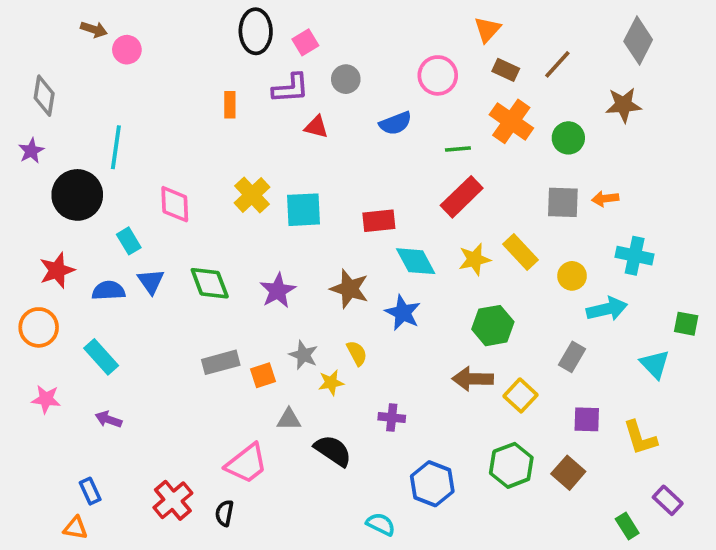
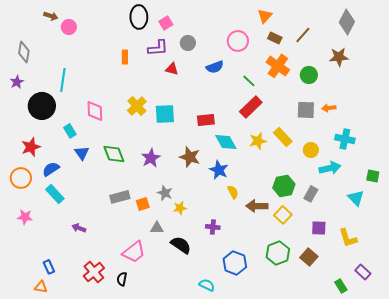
green line: (458, 149) -> (249, 81), turned 48
blue semicircle: (109, 291) -> (51, 169), moved, turned -30
green hexagon: (493, 326) -> (284, 186), moved
yellow semicircle: (357, 353) -> (233, 192), moved
purple arrow: (109, 419) -> (79, 228), moved

